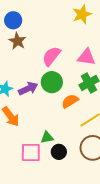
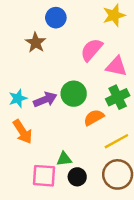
blue circle: (13, 20) -> (56, 18), moved
pink semicircle: (51, 56) -> (91, 50), moved

